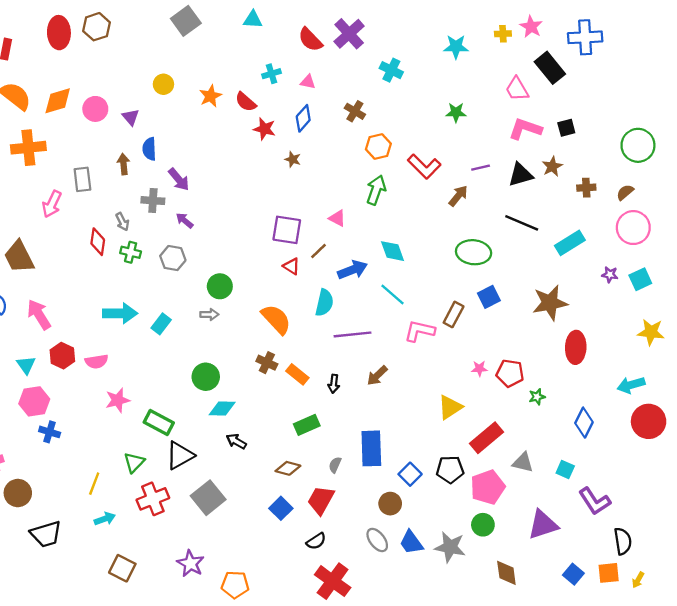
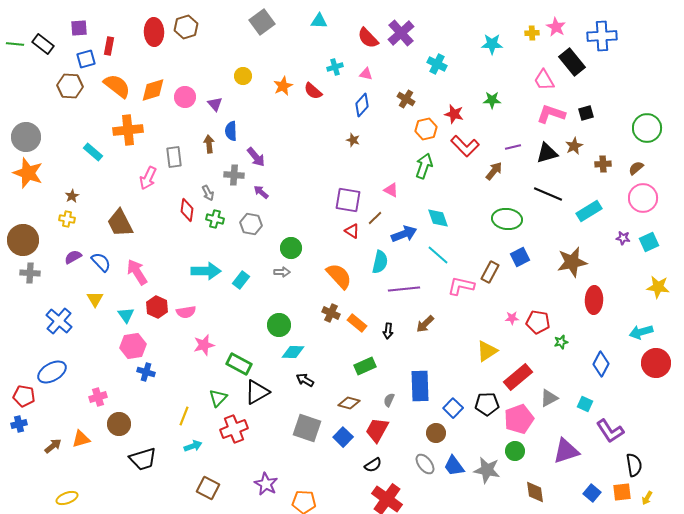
red star: (264, 129) -> (454, 114), moved
gray triangle: (523, 462) -> (549, 398), turned -42
gray square: (208, 498) -> (307, 428), moved, turned -32

